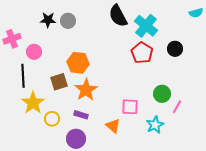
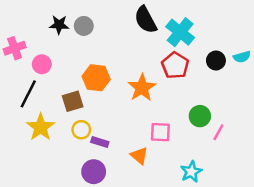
cyan semicircle: (196, 13) -> (242, 57), moved
black line: (23, 76) -> (28, 94), turned 30
orange star: (86, 90) -> (142, 88), moved
yellow circle: (52, 119) -> (81, 130), moved
cyan star: (155, 125) -> (191, 172), moved

